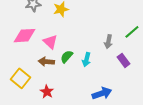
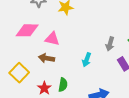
pink triangle: (50, 42) -> (52, 39), turned -35
green semicircle: (67, 57) -> (63, 85), moved, turned 144

